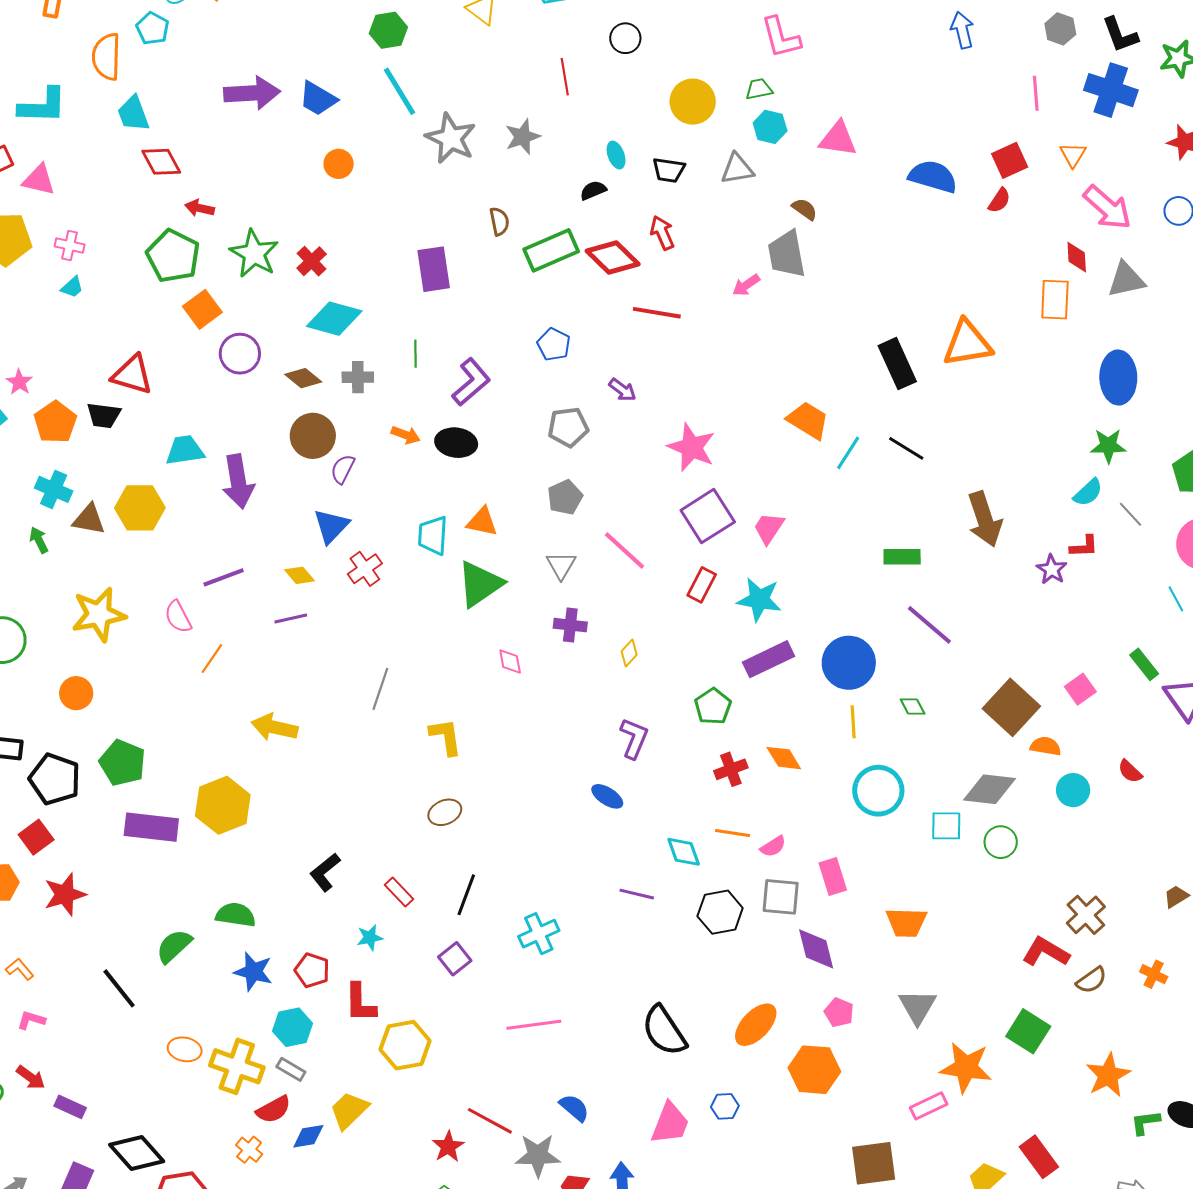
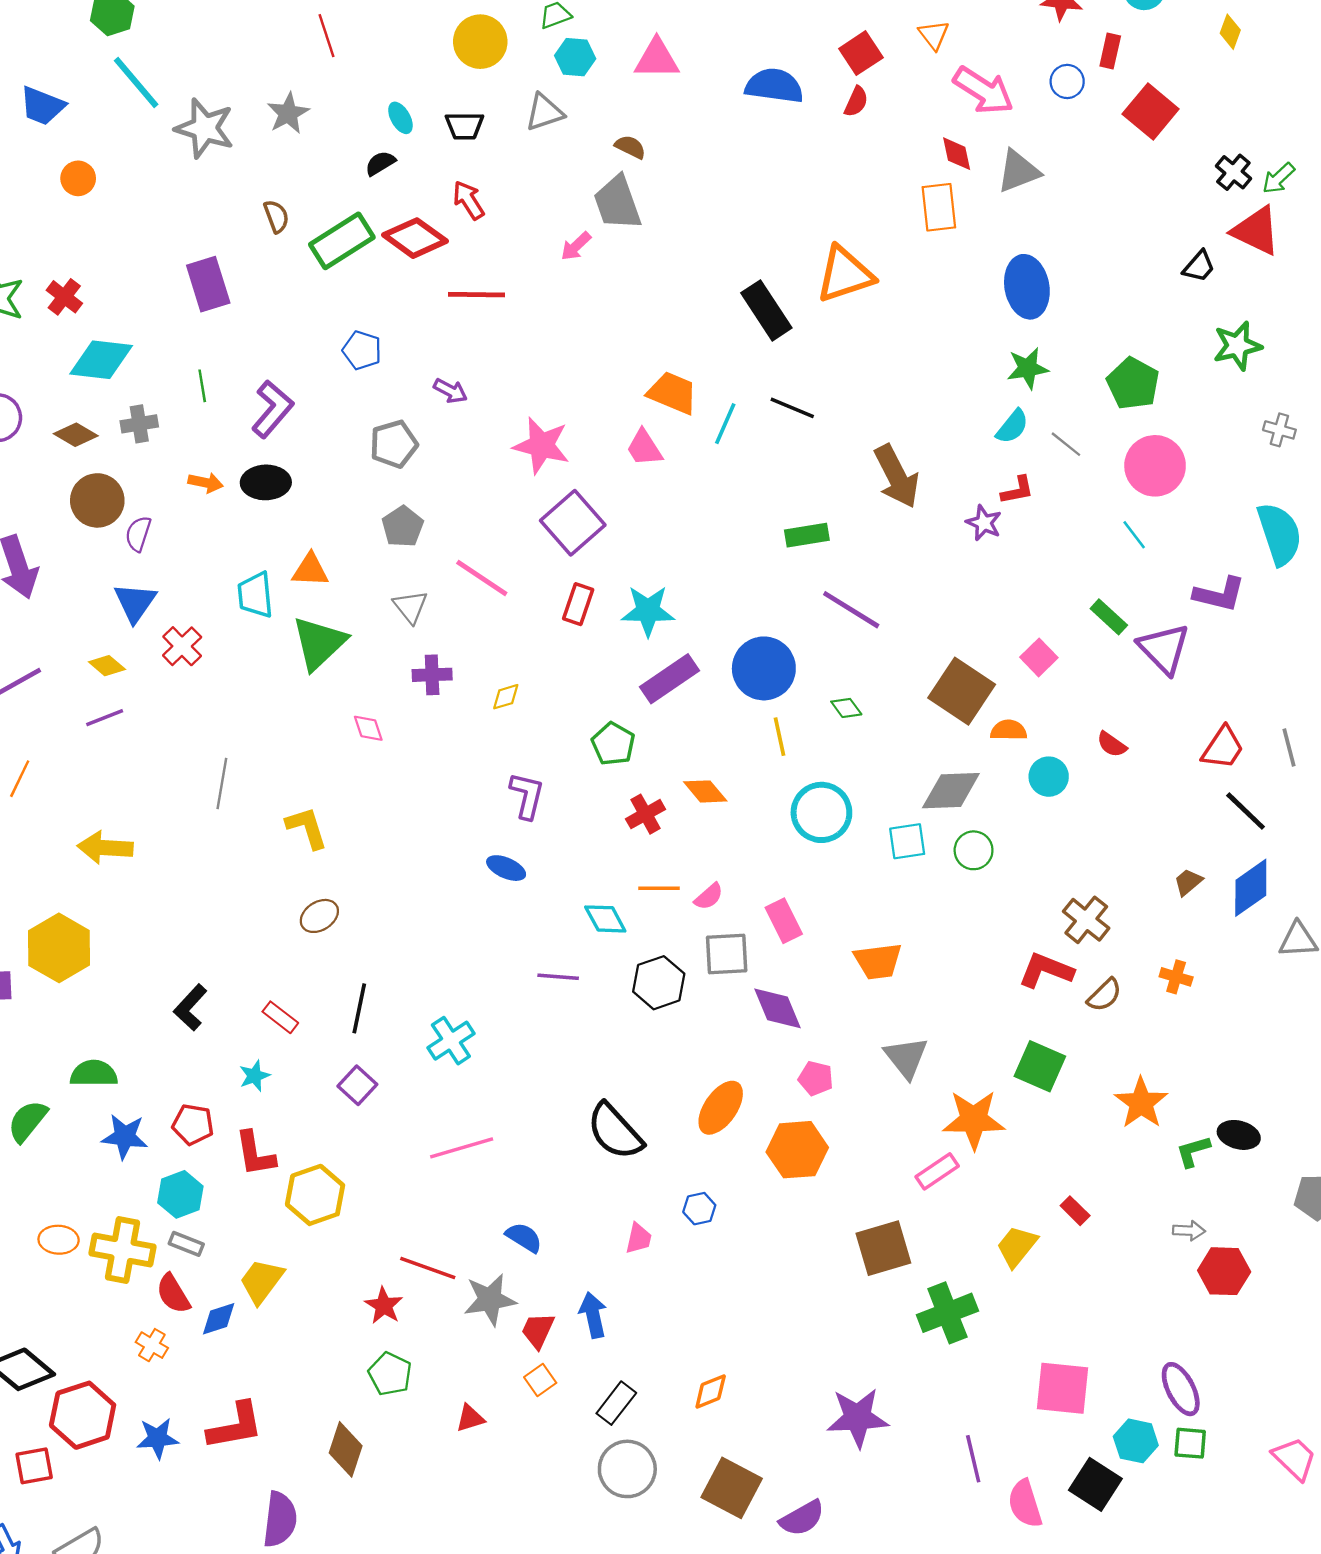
pink trapezoid: (769, 528) -> (644, 448), moved, turned -57
yellow diamond: (629, 653) -> (506, 697), turned 40
red semicircle: (274, 1109) -> (173, 1294), turned 96
pink trapezoid: (670, 1123) -> (639, 1238), size x0.6
red rectangle: (1039, 1157) -> (1075, 1211), size x0.6

